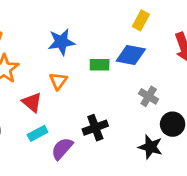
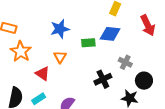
black cross: (95, 128) -> (103, 79), moved
cyan rectangle: (38, 133) -> (39, 99), moved

